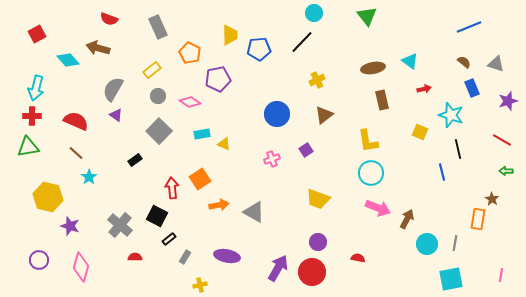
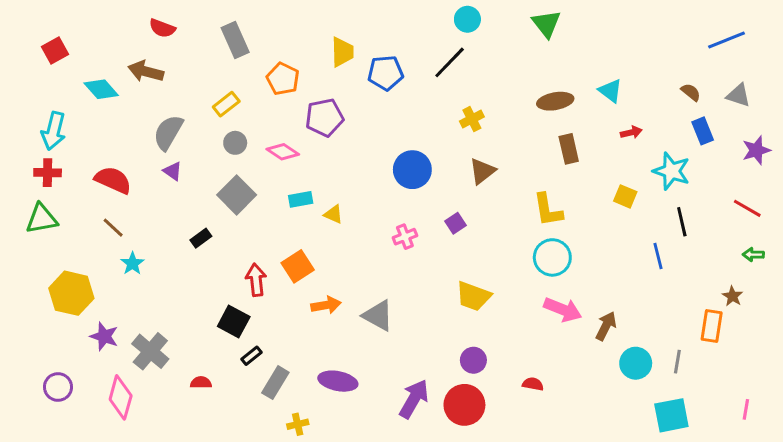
blue line: (469, 27) -> (727, 40), moved
gray cross: (120, 225) -> (150, 351), moved
gray rectangle: (185, 257) -> (275, 383), size x1.5

